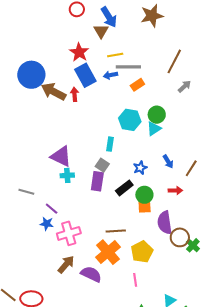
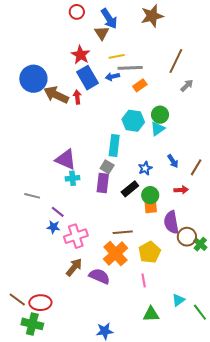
cyan rectangle: (110, 144) -> (114, 146), size x1.5

